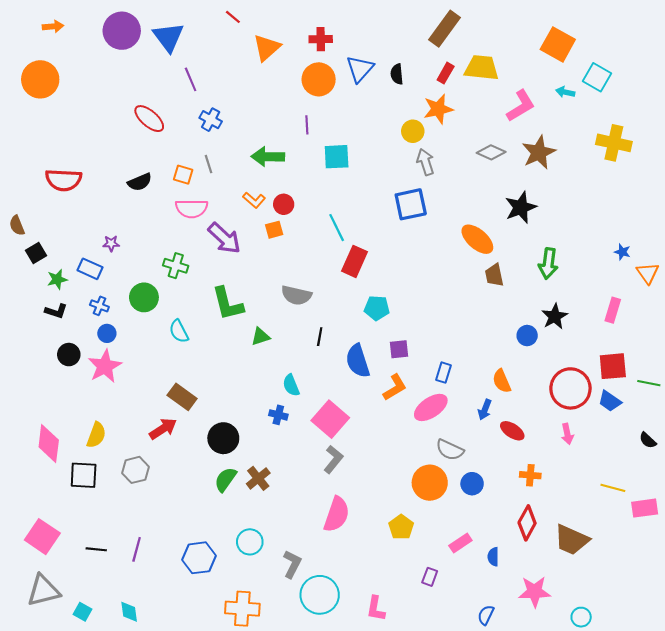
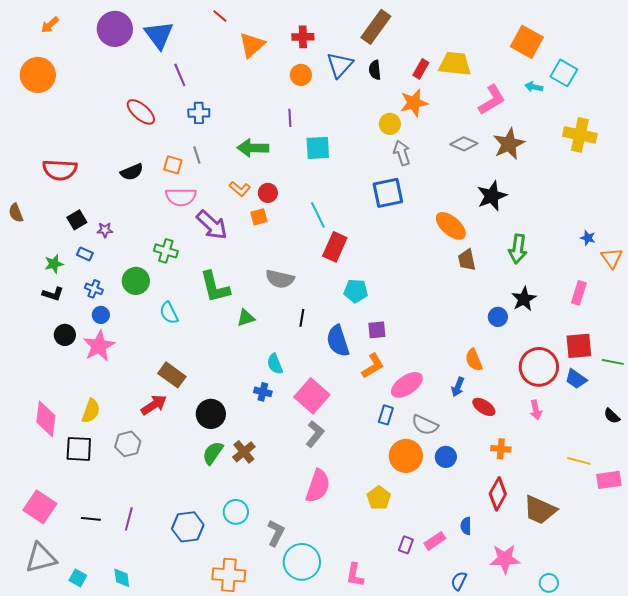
orange arrow: (53, 26) -> (50, 25), turned 144
brown rectangle: (445, 29) -> (376, 27), moved
orange circle: (319, 79) -> (301, 75), size x0.7
blue cross: (211, 120) -> (199, 113), turned -30
black square: (36, 253) -> (77, 220), moved
blue rectangle: (90, 269) -> (85, 254), size x0.7
blue rectangle: (443, 373) -> (386, 415), moved
pink rectangle: (460, 543) -> (435, 541), moved

